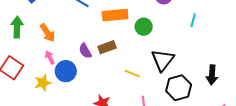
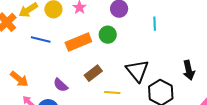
green circle: (144, 27) -> (108, 35), moved
brown rectangle: (107, 47) -> (93, 73), moved

